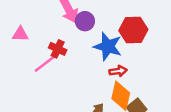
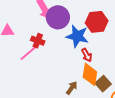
purple circle: (85, 21) -> (58, 17), size x1.5
red arrow: (118, 71) -> (87, 55), turned 72

